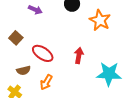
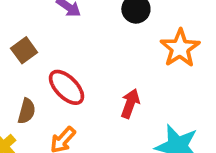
brown semicircle: (24, 70) -> (27, 111), turned -72

